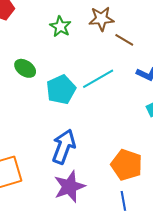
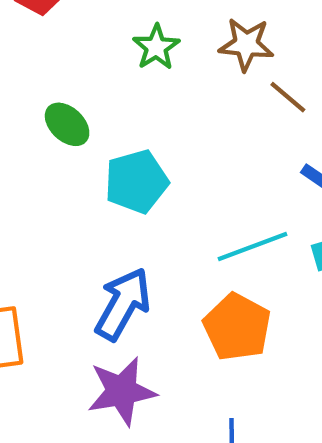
cyan line: (98, 79) -> (252, 246), moved
orange pentagon: (127, 165) -> (237, 327), moved

